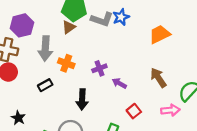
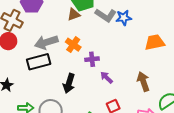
gray arrow: (45, 48) -> (46, 42), moved, turned 55
orange cross: (66, 63) -> (73, 45), moved
black rectangle: (45, 85) -> (39, 62), size x1.6

